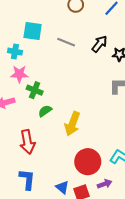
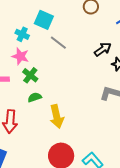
gray line: (66, 42) -> (58, 43), moved
yellow arrow: (72, 124) -> (57, 116), turned -50

